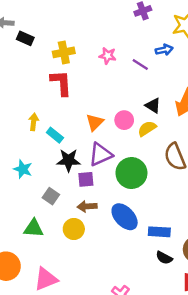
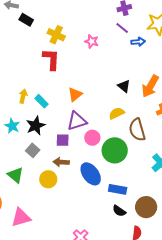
yellow cross: (64, 52) -> (56, 35), turned 30
purple line: (140, 65) -> (122, 28), moved
pink circle: (124, 120) -> (92, 138), moved
yellow arrow: (34, 122) -> (23, 96), moved
yellow semicircle: (147, 128) -> (117, 113), moved
black star: (68, 160) -> (36, 126), moved, turned -30
green circle: (131, 173) -> (115, 150), moved
green triangle: (33, 228) -> (16, 175), turned 30

